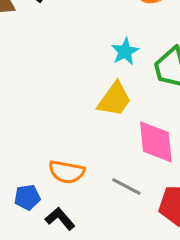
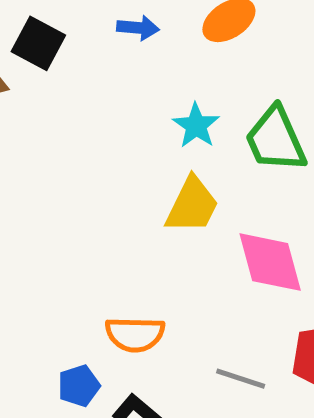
gray line: (126, 187) -> (241, 379), moved

